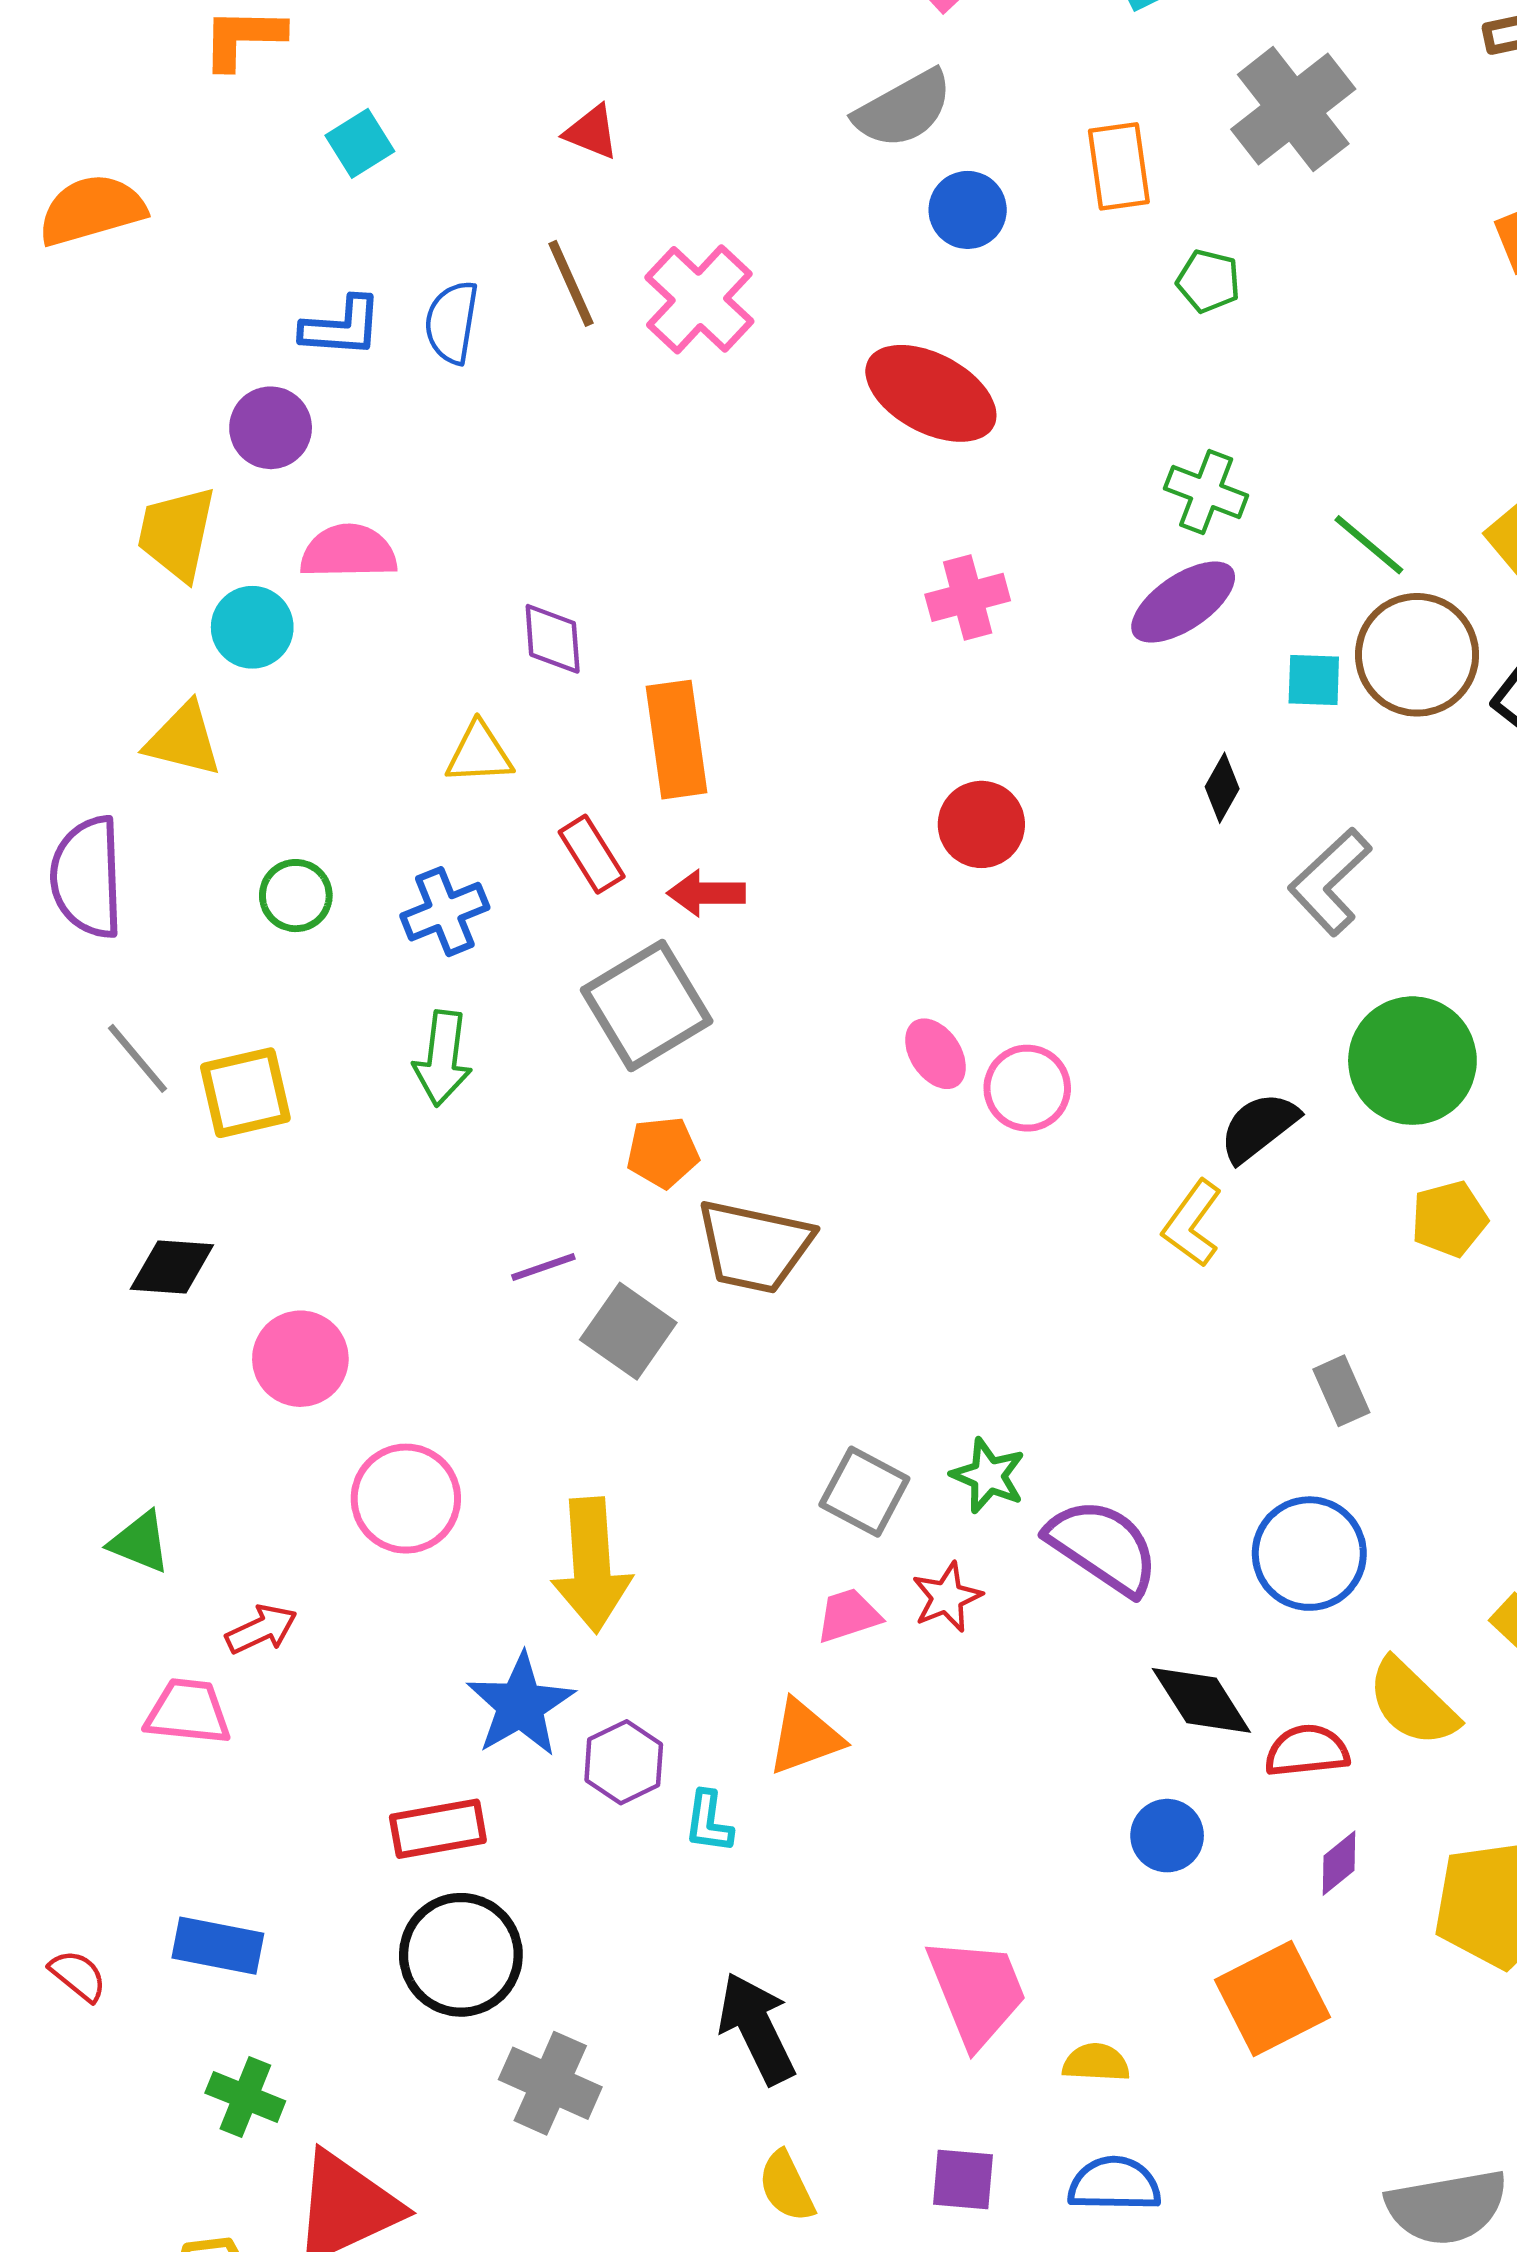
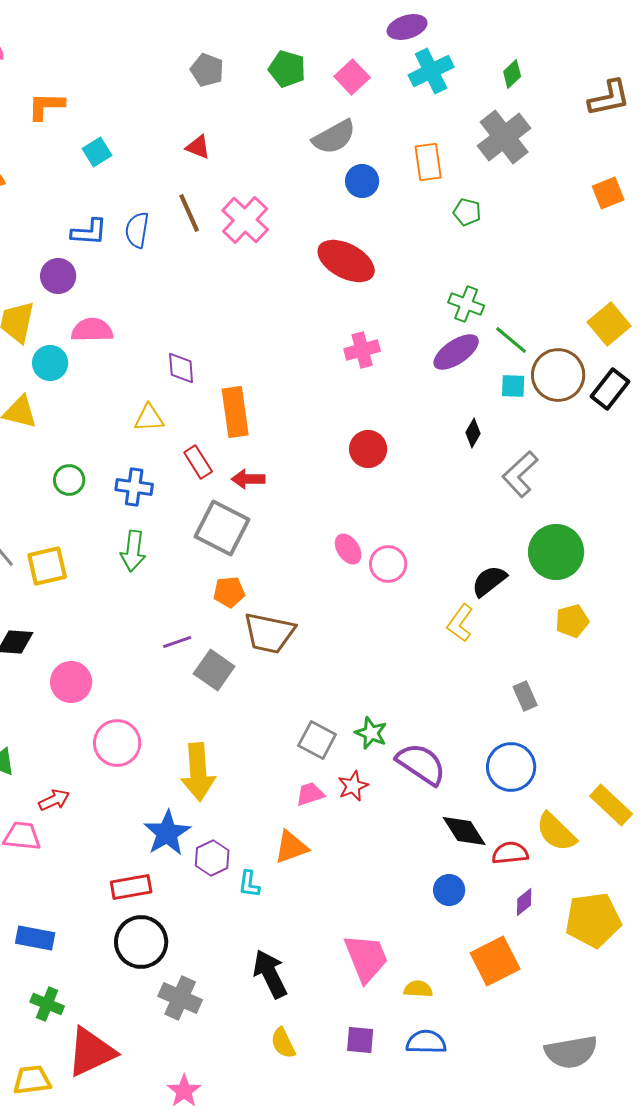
green line: (1369, 545) -> (511, 340), moved
blue cross: (445, 912) -> (134, 487), turned 30
gray square: (647, 1006) -> (222, 528), turned -32

